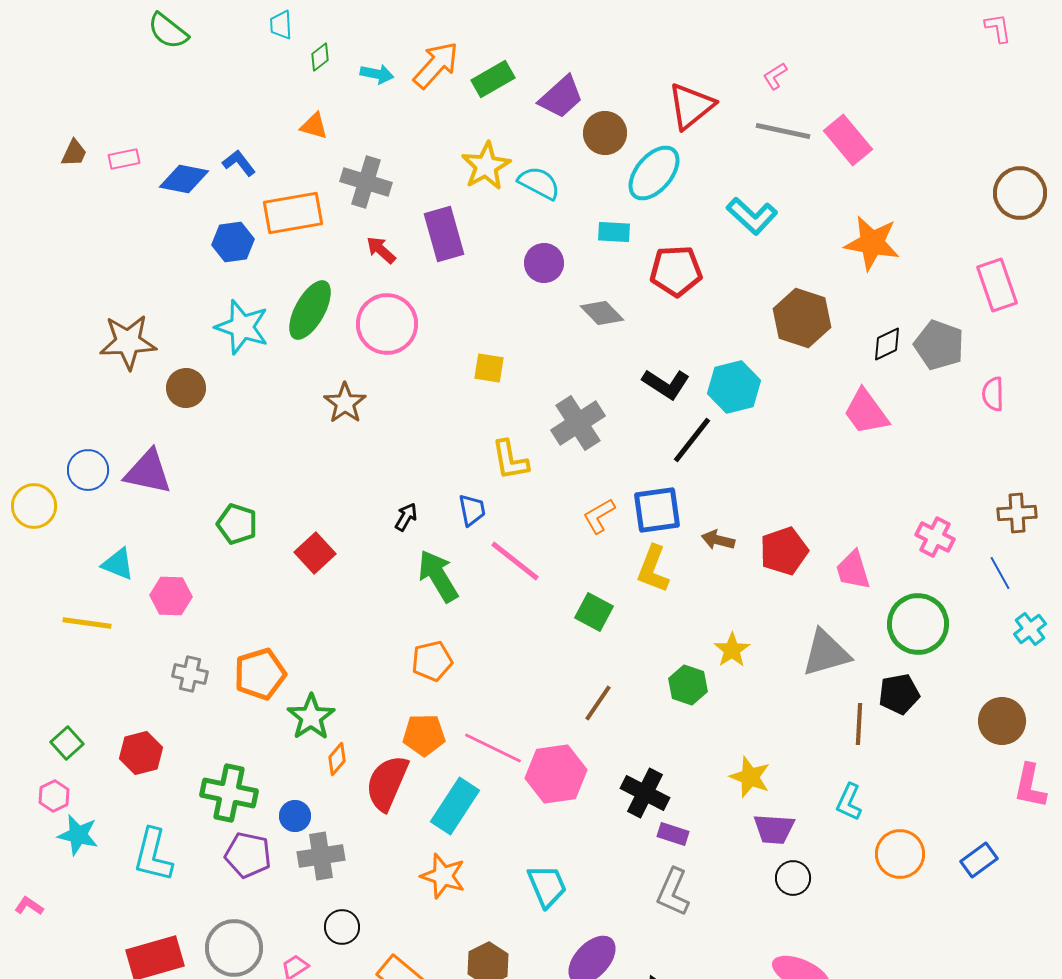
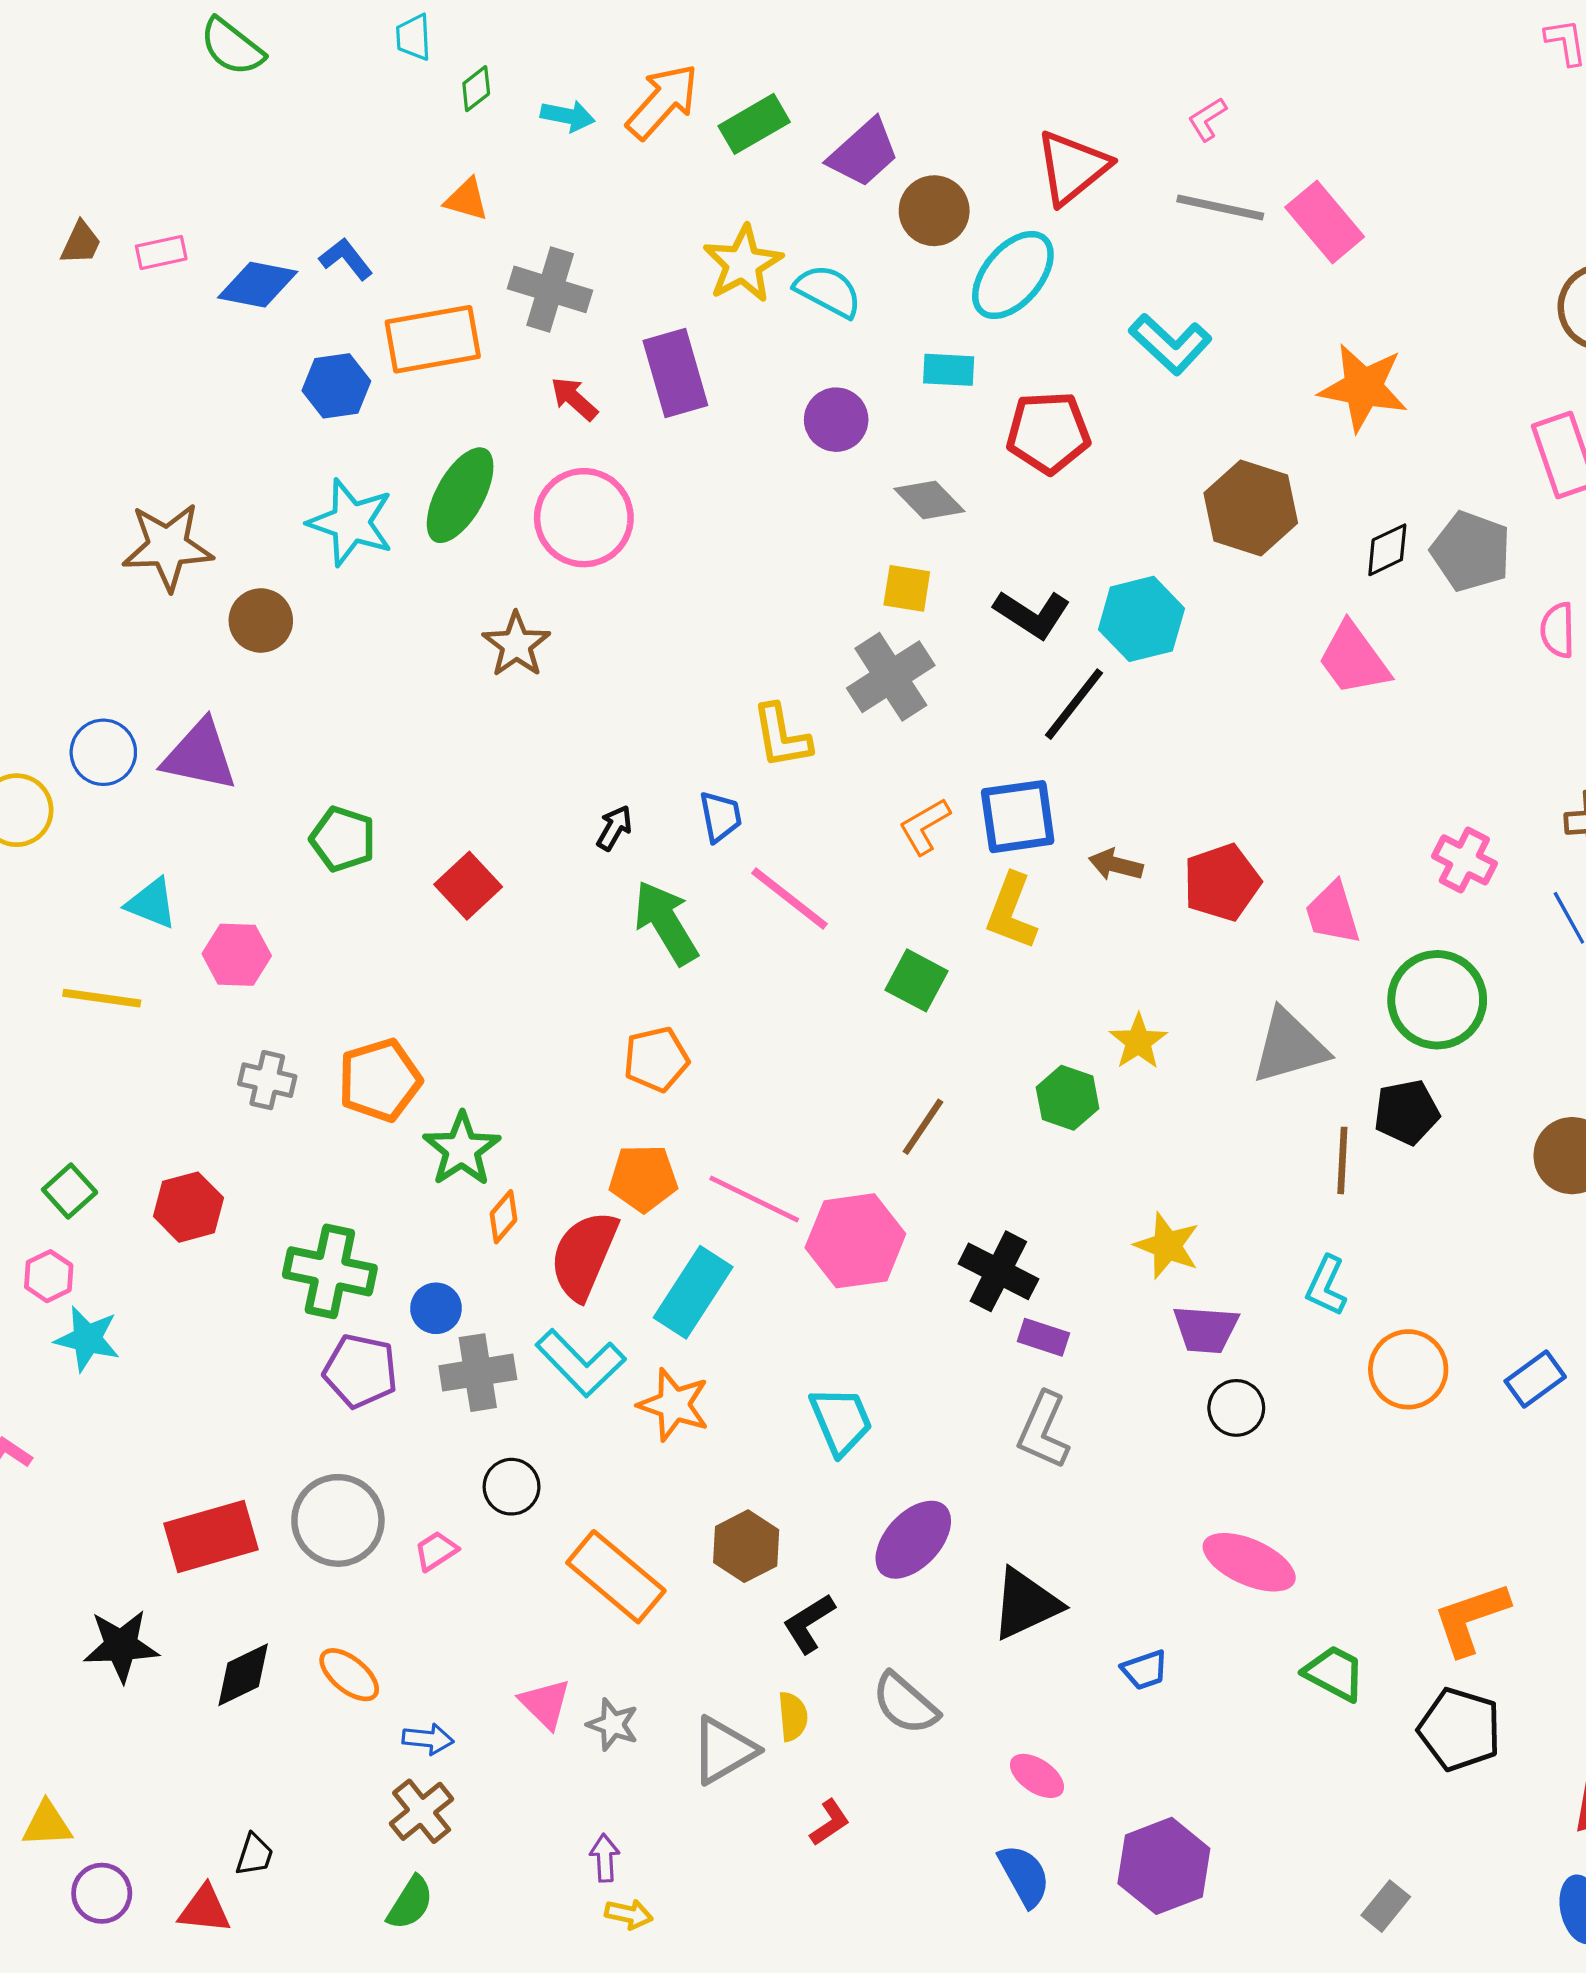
yellow square: (489, 368) -> (907, 588), moved
cyan L-shape: (153, 855) -> (581, 1363), moved, turned -58

